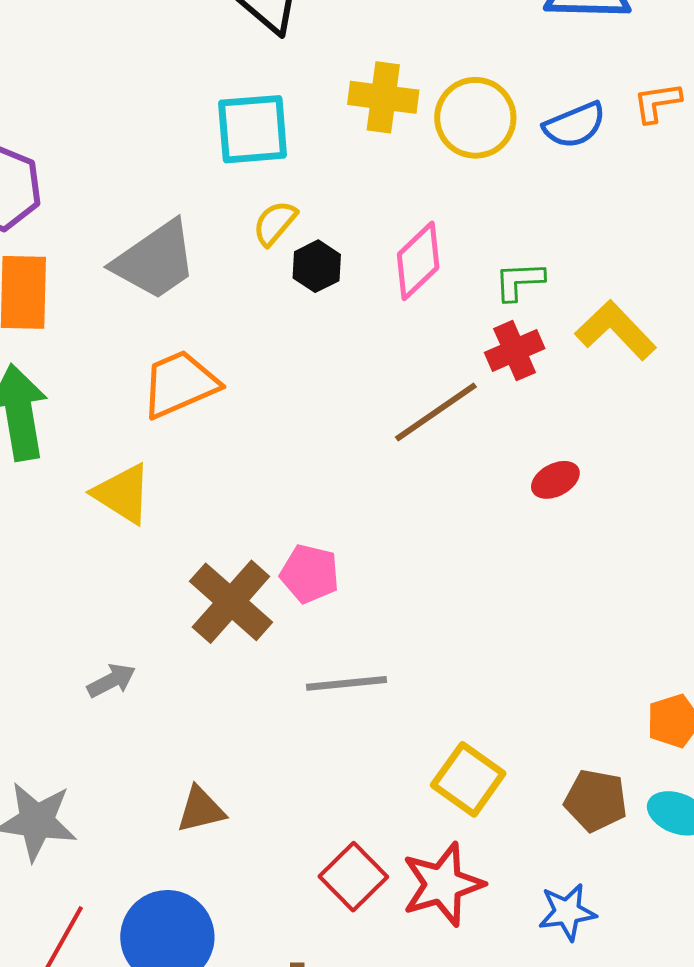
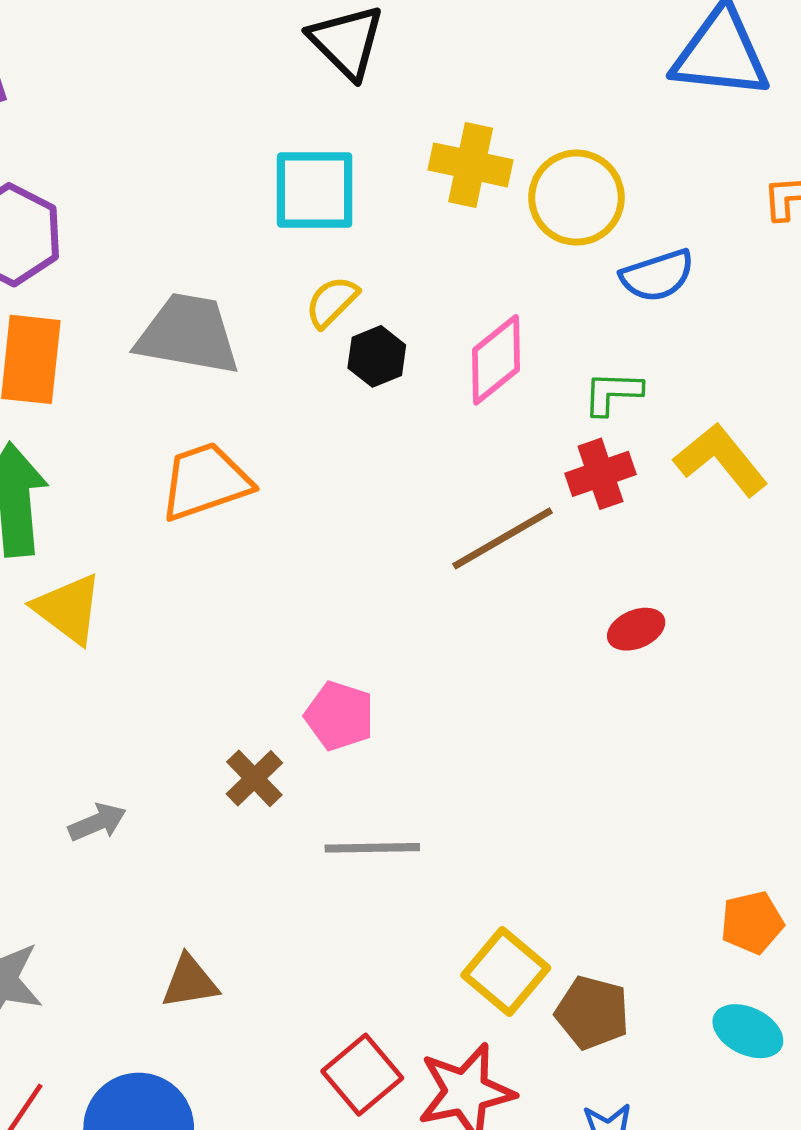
blue semicircle: (575, 125) -> (657, 276), moved
gray trapezoid: (155, 260) -> (188, 334), turned -140
yellow triangle: (123, 494) -> (68, 609), moved
brown cross: (231, 602) -> (254, 778), moved, size x0.6
brown pentagon: (596, 800) -> (592, 1013), moved

